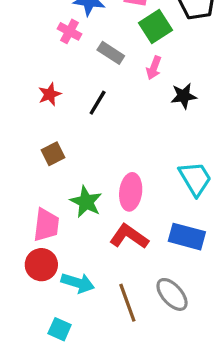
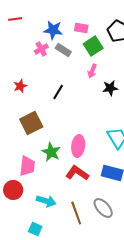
pink cross: (69, 31) -> (41, 49), turned 32
gray rectangle: (111, 53) -> (63, 50), moved
red star: (50, 94) -> (20, 86), moved
brown square: (53, 154) -> (31, 123), size x1.6
red circle: (41, 265) -> (13, 190), moved

